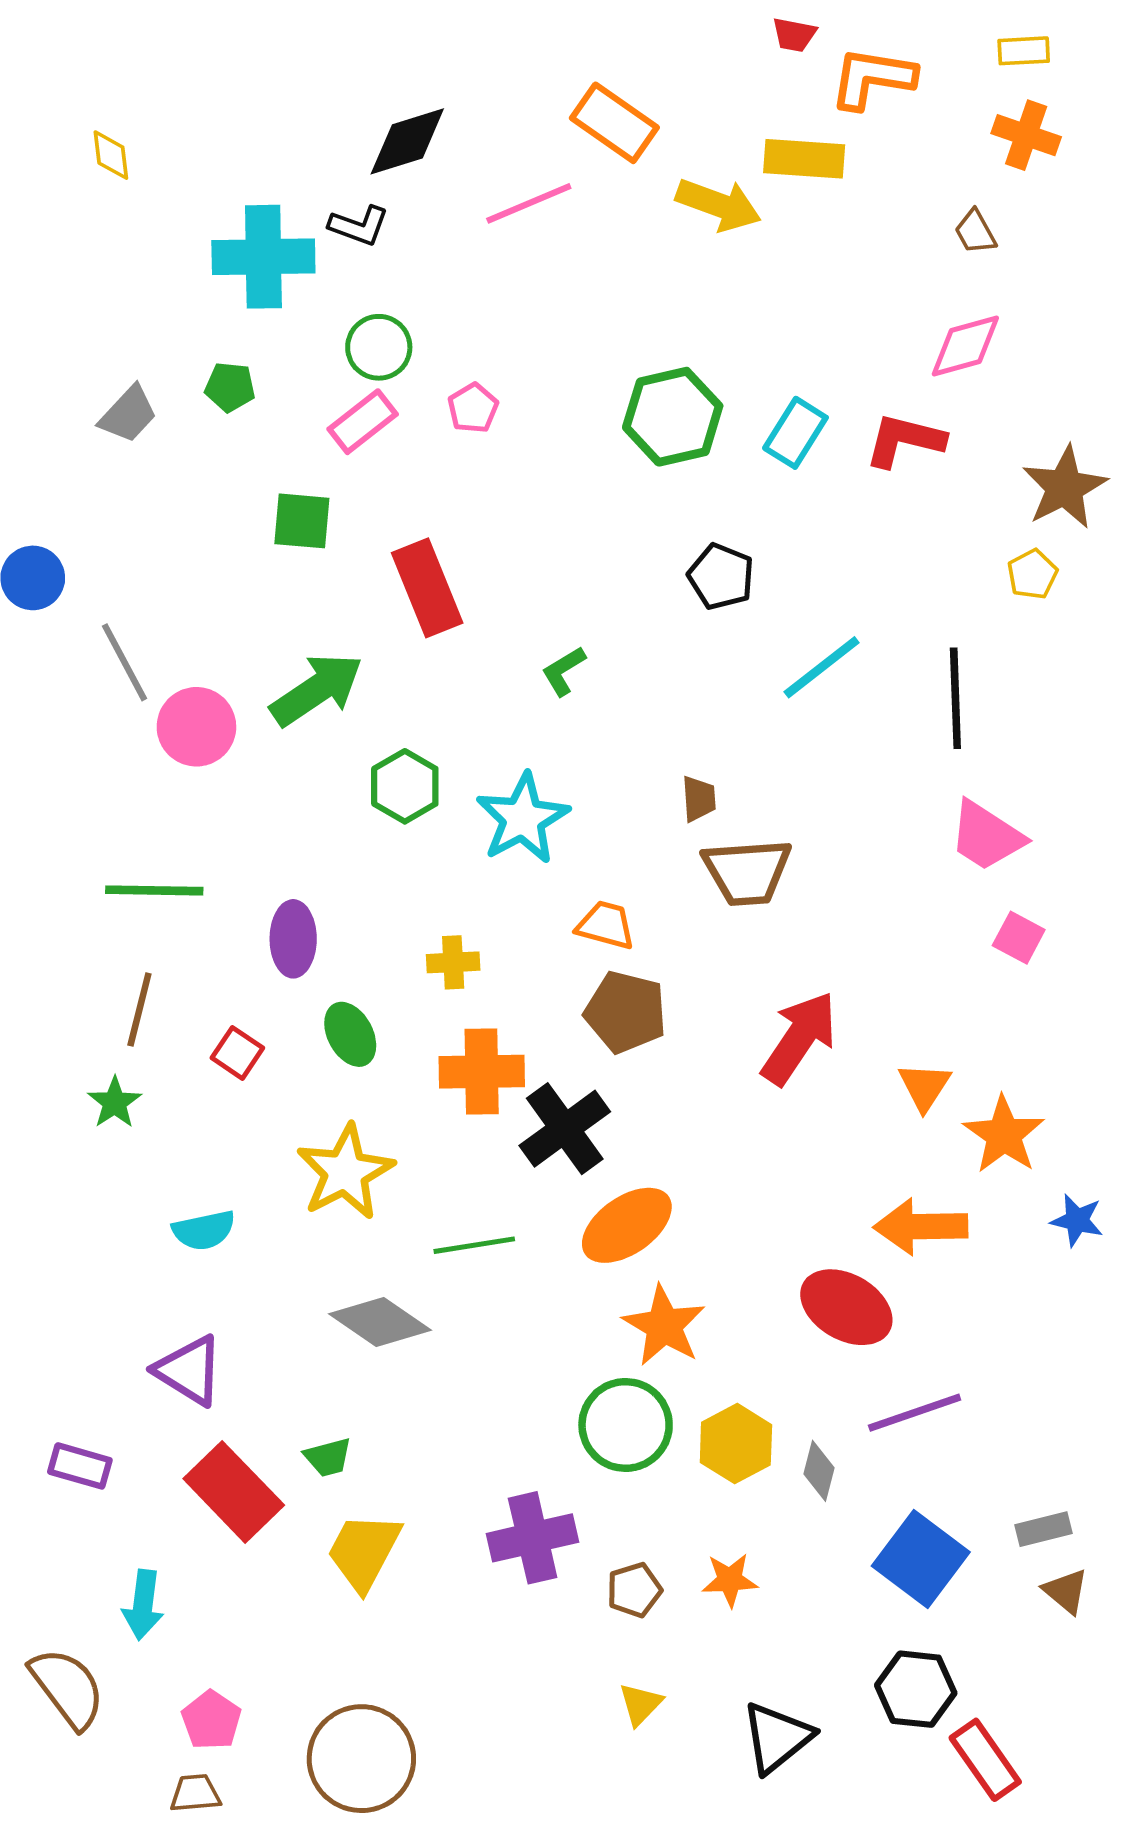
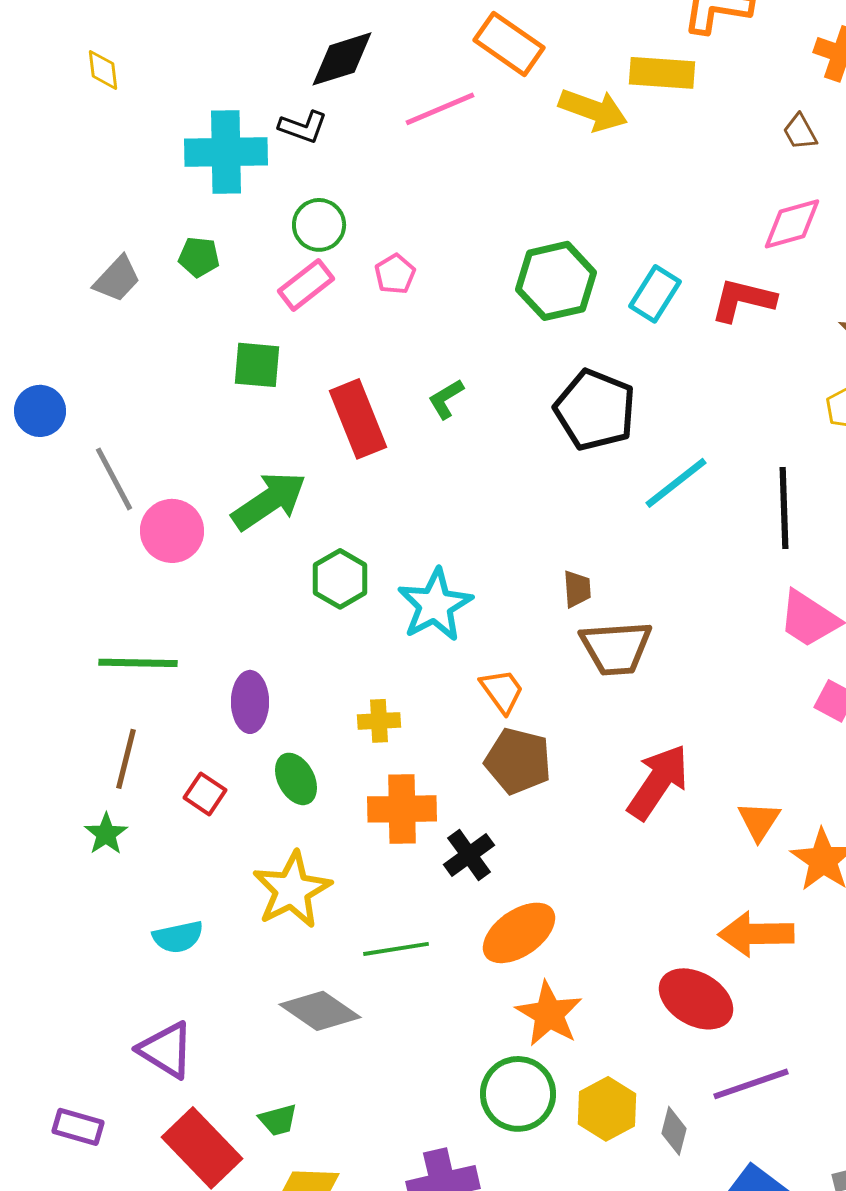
black pentagon: (721, 577) -> (595, 410), size x1.5
green L-shape: (564, 671) -> (446, 399), moved
orange trapezoid: (606, 925) -> (502, 691), turned 39
black cross: (565, 1129) -> (469, 855), size x0.7

